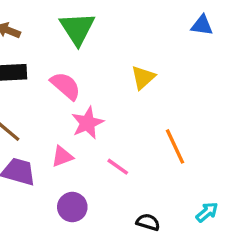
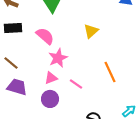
pink triangle: (62, 157) -> (51, 78), moved
purple circle: (72, 207) -> (50, 99), moved

